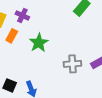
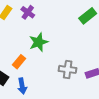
orange rectangle: (12, 36) -> (19, 62), moved

